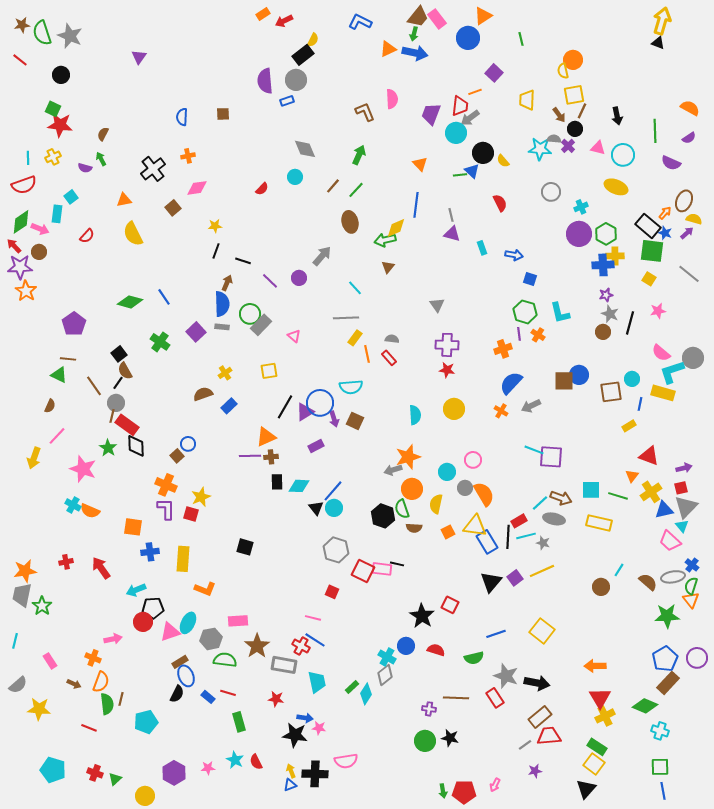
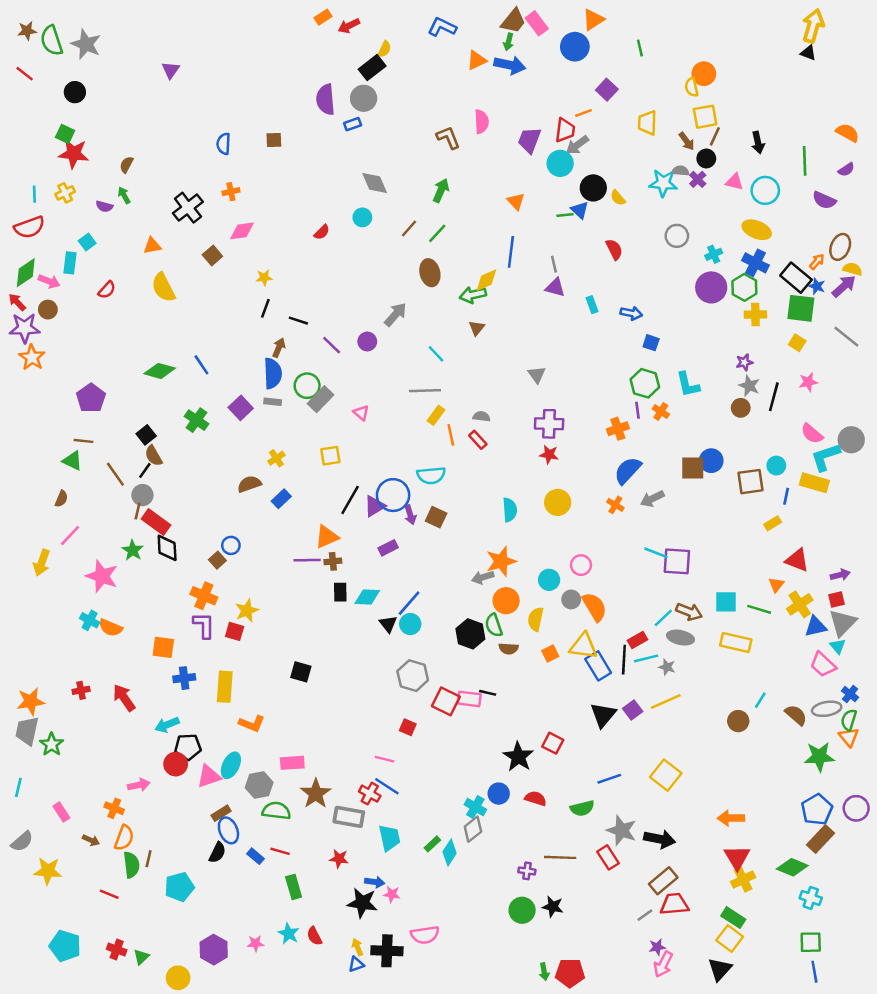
purple arrow: (687, 233) -> (844, 286), size x1.5
blue cross: (603, 265) -> (755, 263), moved, turned 30
pink arrow: (495, 785) -> (663, 964), moved, size x1.5

